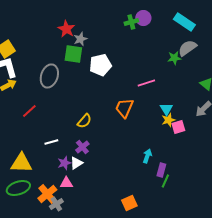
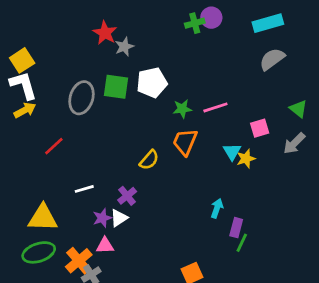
cyan rectangle: (184, 22) -> (268, 23), turned -50
green square: (73, 54) -> (116, 87), moved
green star: (174, 58) -> (182, 109), moved
cyan triangle: (166, 109) -> (232, 152), moved
yellow semicircle: (84, 121) -> (149, 160), moved
pink square: (178, 127) -> (260, 128), moved

